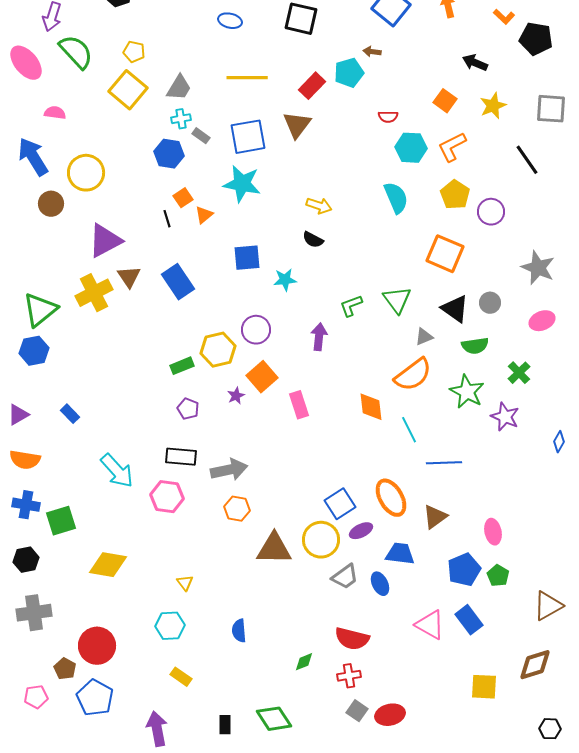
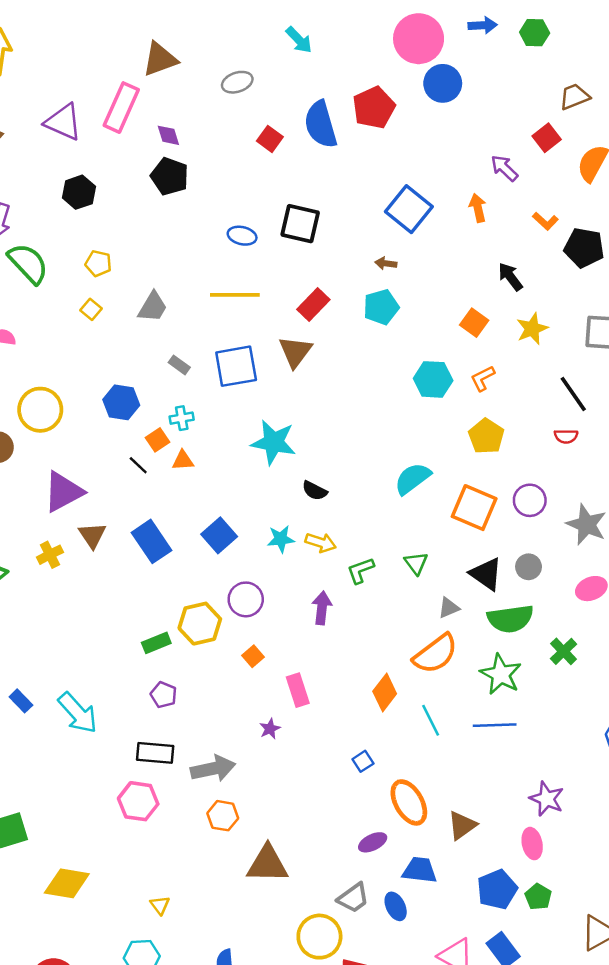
blue ellipse: (230, 21) -> (242, 236), moved
black arrow: (475, 63) -> (510, 277), turned 30
cyan pentagon: (349, 73) -> (381, 307), moved
yellow square: (128, 90) -> (91, 309), size x0.5
red semicircle: (388, 117) -> (566, 436), moved
cyan cross: (181, 119) -> (182, 418), moved
orange L-shape: (452, 147) -> (483, 378), size x0.7
blue hexagon: (169, 154) -> (121, 402), moved
cyan star: (242, 184) -> (274, 442), moved
cyan semicircle: (396, 198) -> (412, 479), moved, turned -104
yellow arrow: (319, 206) -> (321, 543), moved
purple circle: (491, 212) -> (530, 500), moved
orange triangle: (204, 215) -> (183, 460), turned 36
black line: (167, 219) -> (138, 465), turned -30
blue square: (247, 258) -> (219, 535), moved, turned -36
yellow cross: (94, 293) -> (50, 555), size x0.6
green triangle: (397, 300) -> (416, 563), size x0.7
green semicircle: (475, 346) -> (510, 619), size x1.4
orange square: (262, 377) -> (253, 656), size x0.6
purple star: (236, 396) -> (270, 729), moved
orange diamond: (371, 407) -> (385, 692), turned 44
purple star: (505, 417) -> (547, 799), moved
blue line: (444, 463) -> (495, 725), moved
cyan arrow: (117, 471) -> (78, 713), moved
blue square: (340, 504) -> (363, 761), moved, size x0.6
yellow circle: (321, 540) -> (319, 937), moved

